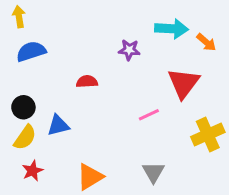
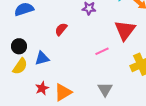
red semicircle: (87, 82) -> (61, 29), turned -48
red star: (33, 171) -> (42, 88), moved

